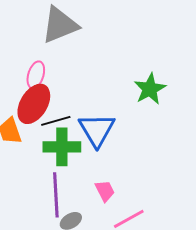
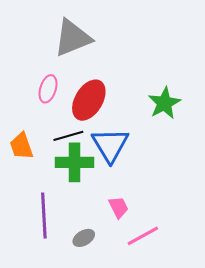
red ellipse: (34, 104) -> (89, 100), moved
purple line: (56, 195) -> (44, 215), moved

